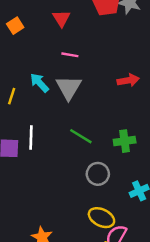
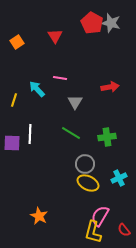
pink line: (70, 55) -> (60, 78), moved
gray triangle: (69, 88) -> (75, 102), moved, size x0.7
yellow ellipse: (101, 218) -> (88, 183), moved

